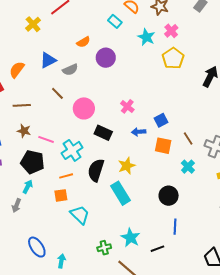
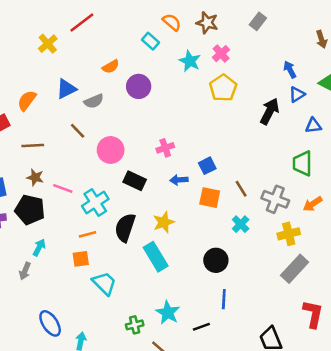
pink cross: (127, 106) -> (165, 148), turned 32
black pentagon: (32, 162) -> (30, 210), moved

